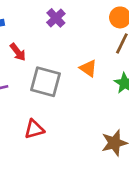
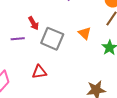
red arrow: (18, 52) -> (34, 23), moved

